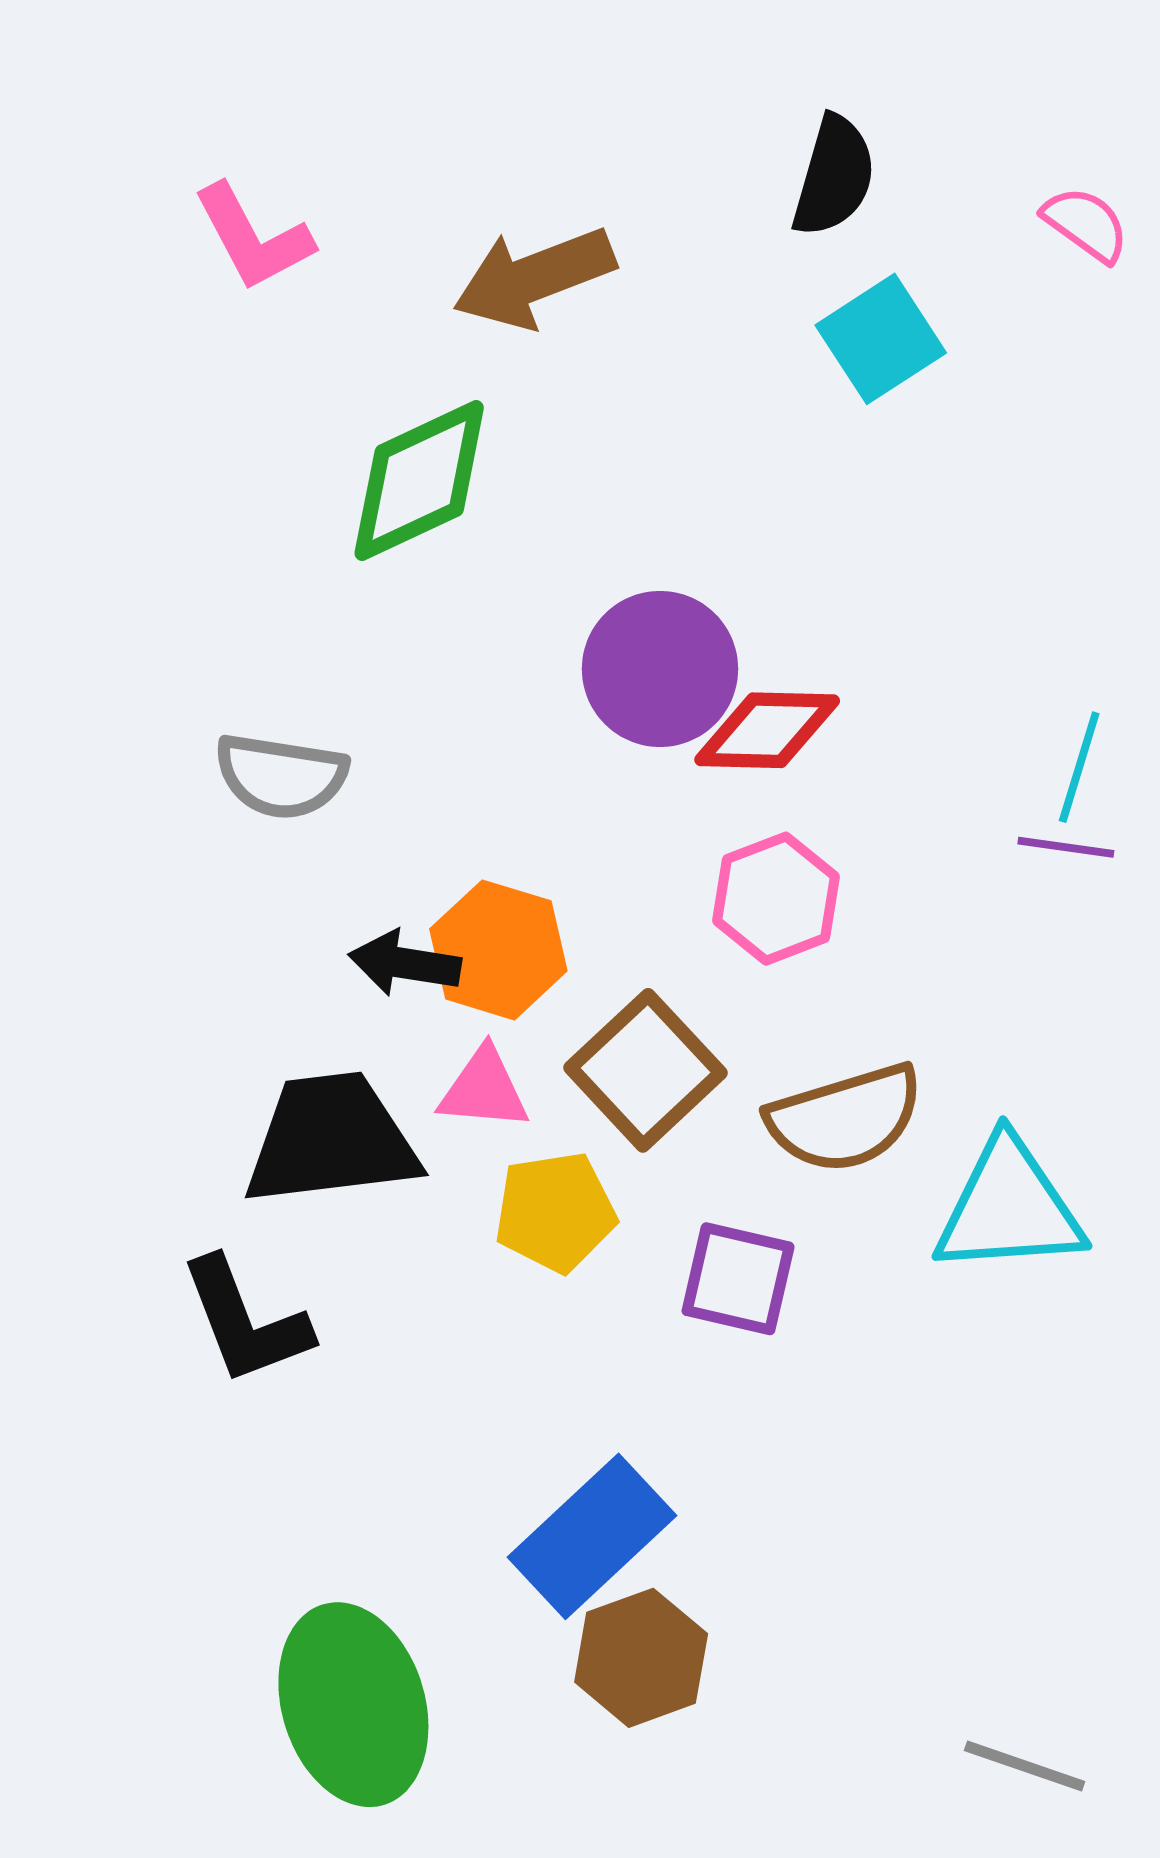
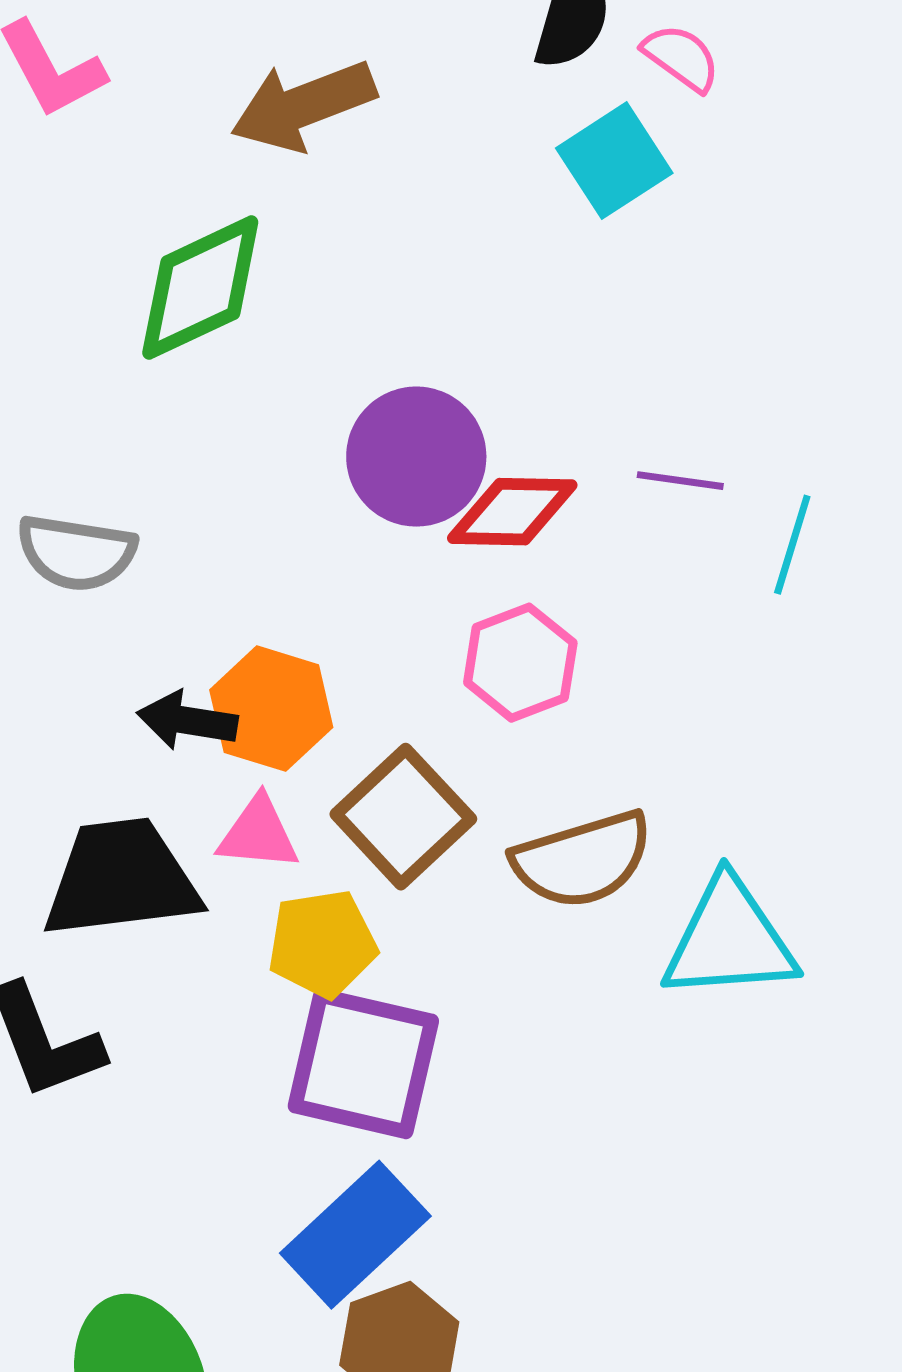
pink semicircle: (1086, 224) -> (681, 58), moved
purple line: (1066, 847) -> (680, 481), moved
purple square: (738, 1279) -> (363, 1064), moved, size x1.5

